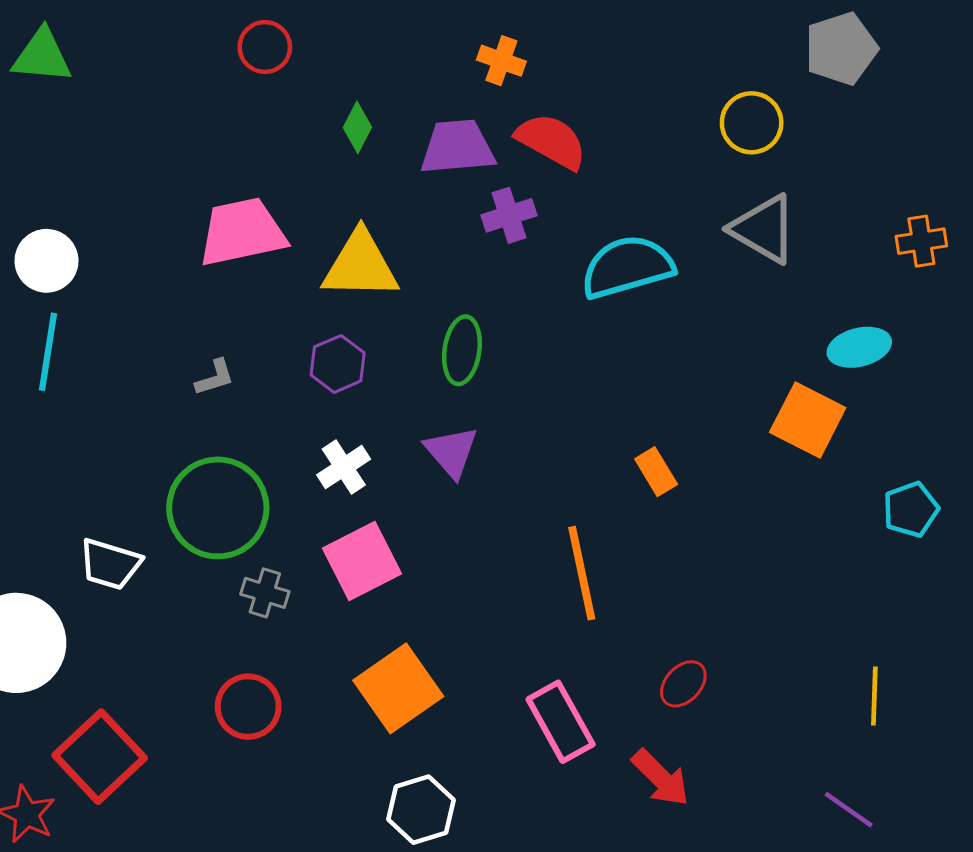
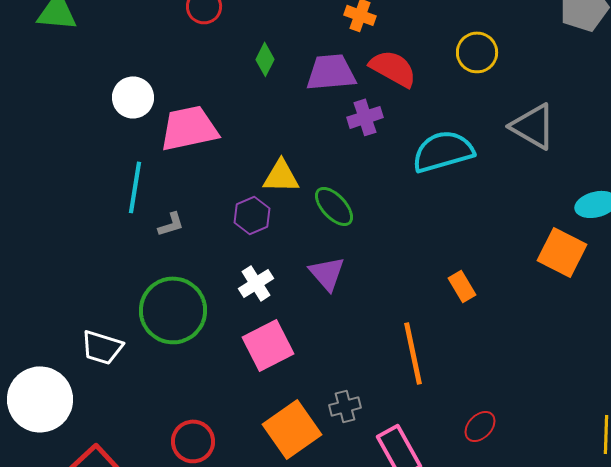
yellow circle: (752, 123) -> (477, 52), moved
white circle: (47, 261) -> (133, 97), moved
yellow triangle: (360, 265) -> (281, 176), moved, size x0.7
green ellipse: (462, 350) -> (334, 206), turned -51
cyan line: (48, 352) -> (135, 187), moved
gray cross: (265, 593) -> (345, 406), moved, turned -32

